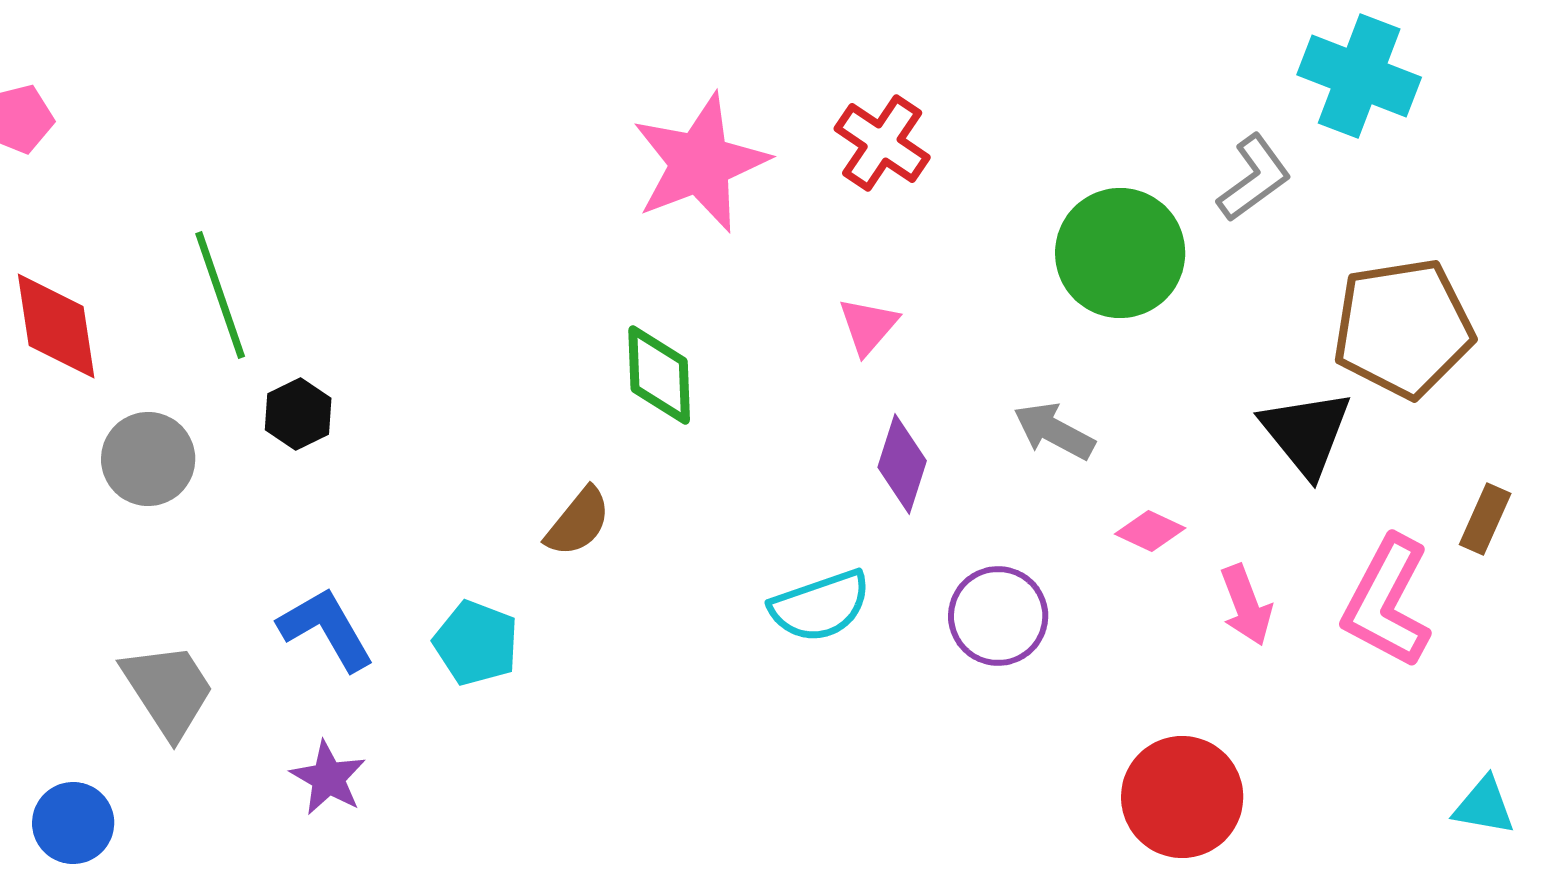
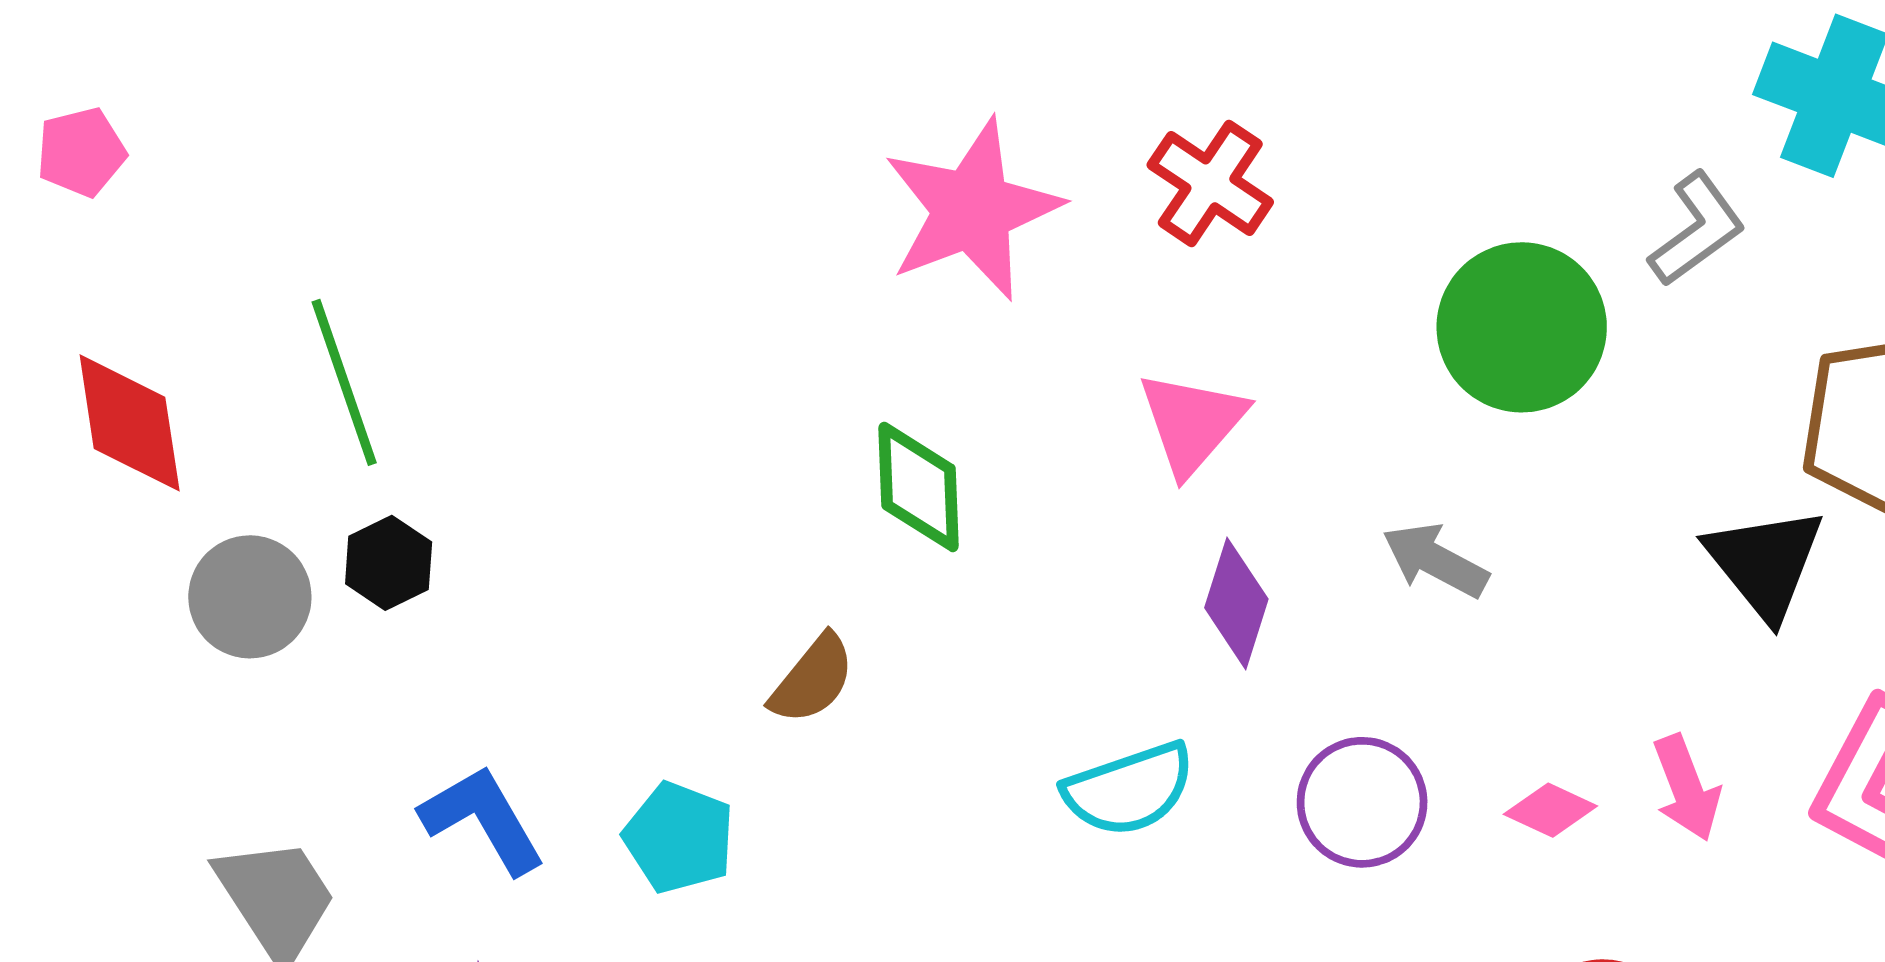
pink triangle: (868, 326) -> (1192, 423), size x1.4
black hexagon: (298, 414) -> (389, 563), moved
pink diamond: (1150, 531) -> (1550, 810), moved

